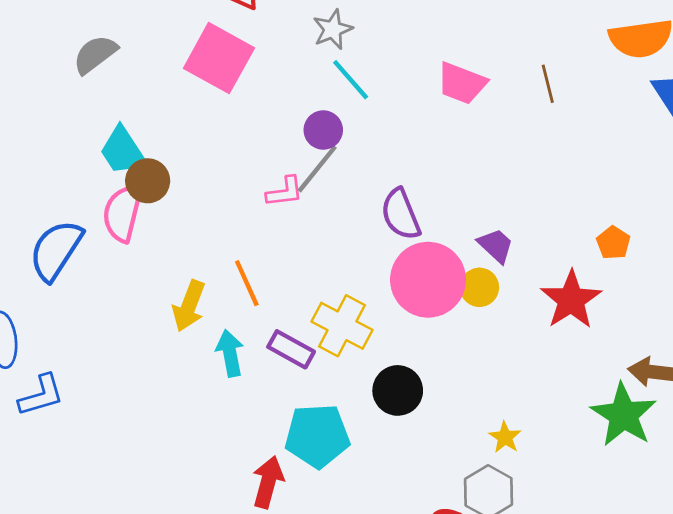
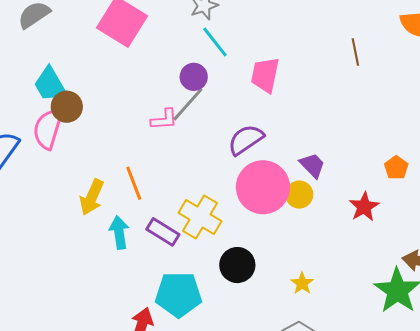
pink trapezoid: (462, 83) -> (265, 75), moved, turned 78
purple semicircle: (401, 214) -> (246, 140), turned 75
red star: (571, 300) -> (364, 207), size x0.7
yellow star: (505, 437) -> (302, 283), moved

